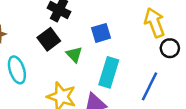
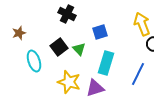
black square: (49, 39) -> (59, 47), moved

